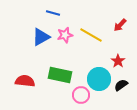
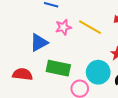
blue triangle: (41, 37) -> (39, 43), moved

